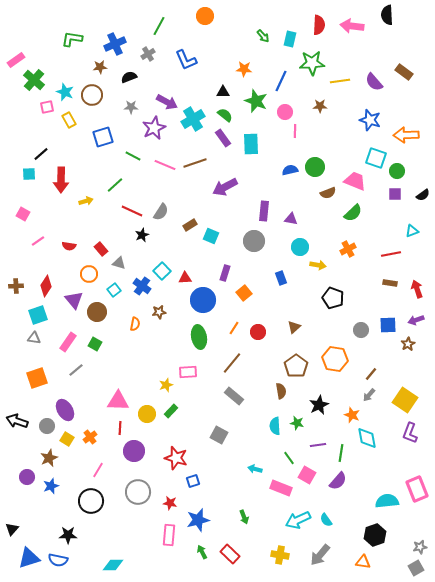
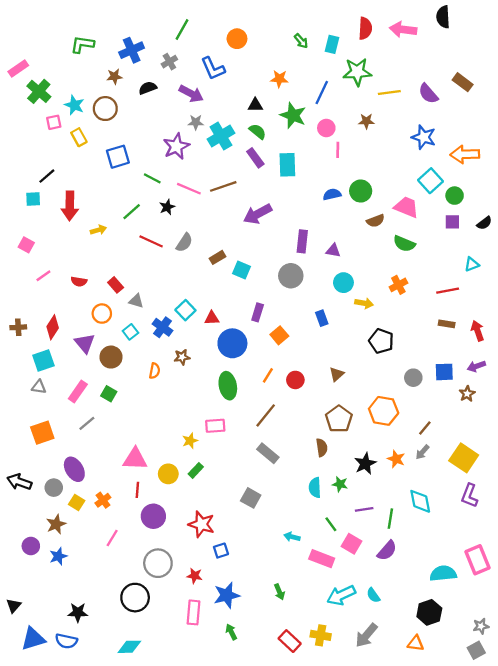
orange circle: (205, 16) -> (237, 39), moved
purple arrow: (167, 102) -> (191, 94), moved
gray star: (131, 107) -> (196, 122), moved
cyan square: (376, 158) -> (431, 181), turned 30
green semicircle: (353, 213) -> (404, 244), turned 66
black star: (142, 235) -> (167, 207), moved
orange star: (352, 415) -> (396, 459), moved
black circle: (91, 501) -> (135, 598), moved
red rectangle: (230, 554) -> (290, 641), moved

